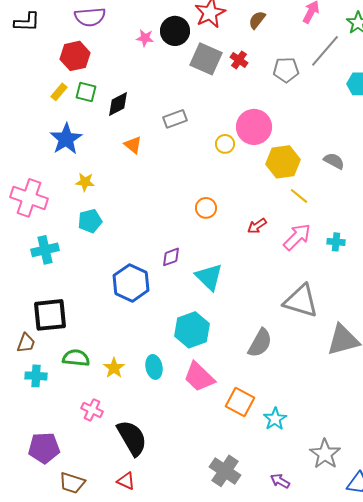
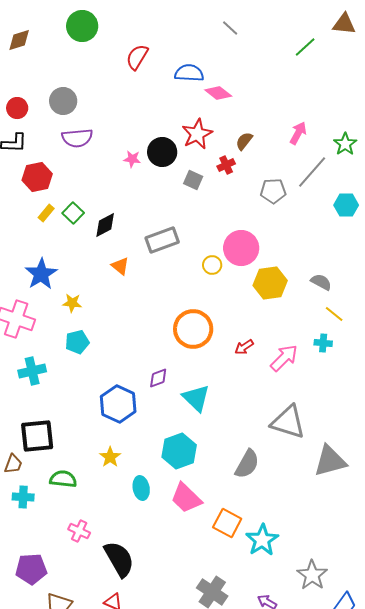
red hexagon: (75, 56) -> (37, 177), moved
gray square: (206, 59) -> (193, 180), size x0.6
red cross: (239, 60) -> (226, 165), moved, turned 30
green square: (86, 92) -> (73, 213), turned 30
gray rectangle: (175, 119) -> (162, 240), size x1.4
blue star: (66, 139) -> (41, 274), moved
yellow line: (299, 196) -> (334, 314), moved
orange circle: (206, 208) -> (193, 329), size x1.8
cyan cross: (336, 242) -> (323, 343), moved
yellow star: (114, 368) -> (110, 457), moved
cyan star: (275, 419) -> (262, 540), size x1.4

